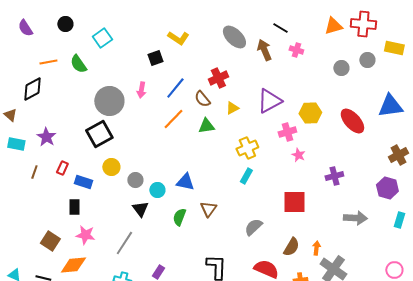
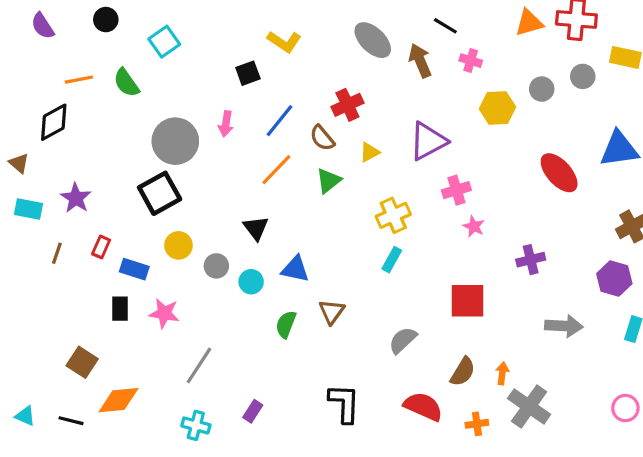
yellow hexagon: (310, 113) -> (497, 108), moved
green triangle: (206, 126) -> (328, 181), turned -30
black triangle: (140, 209) -> (256, 228), moved
pink star: (85, 235) -> (164, 313), moved

